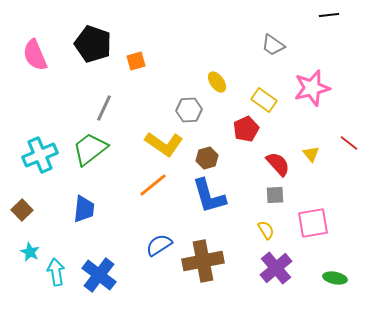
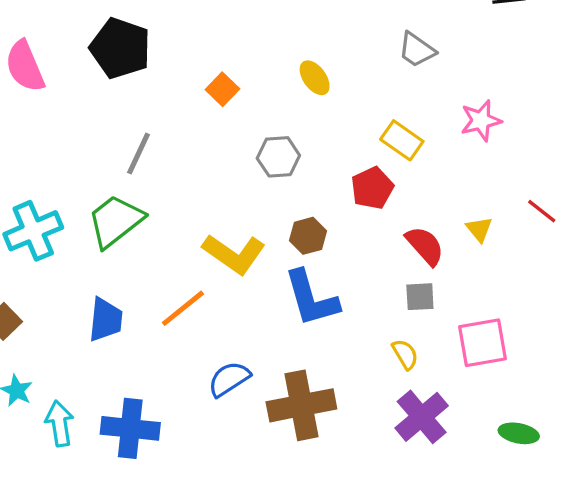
orange square: (136, 61) -> (222, 89), moved, turned -30
yellow ellipse: (217, 82) -> (315, 78), moved
pink star: (312, 88) -> (481, 121), size x0.7
yellow L-shape: (164, 144) -> (234, 254), moved
orange line: (153, 185) -> (183, 308), moved
blue cross: (99, 275) -> (130, 428), turned -32

